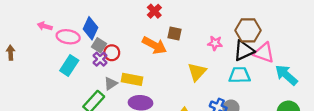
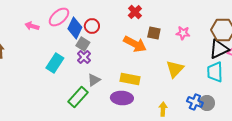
pink ellipse: (68, 37) -> (59, 17), moved, turned -50
pink star: (215, 43) -> (183, 33), moved
red circle: (112, 53) -> (92, 26), moved
cyan trapezoid: (239, 75) -> (215, 72), turned -90
yellow rectangle: (132, 79) -> (130, 79), moved

